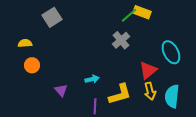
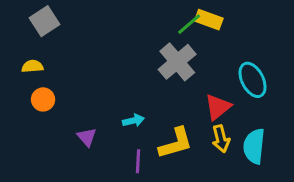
gray square: (52, 17) -> (45, 21), moved
gray cross: (121, 40) -> (177, 62), size x1.4

